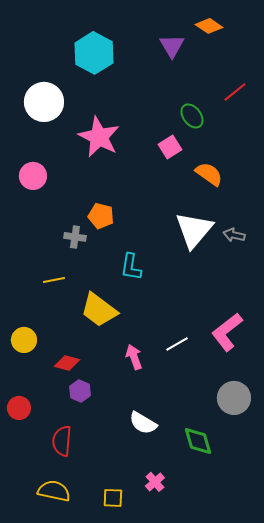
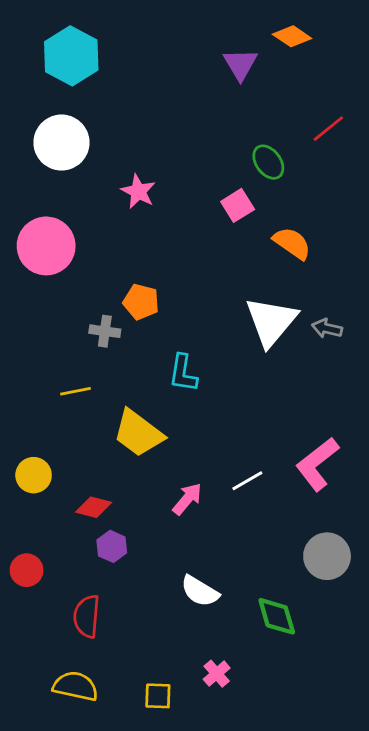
cyan hexagon: (94, 53) -> (71, 56), moved
pink star: (99, 137) -> (138, 191), size x0.6
pink circle: (33, 176) -> (46, 246), size x1.5
pink arrow: (134, 357) -> (187, 499), turned 60

